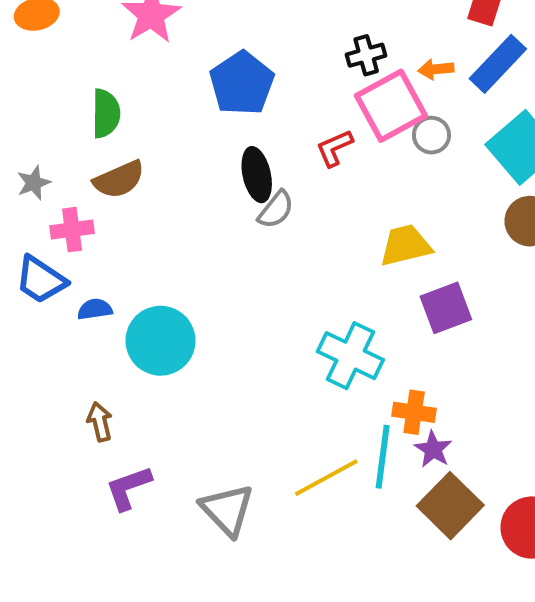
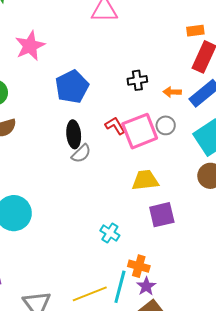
pink square: (391, 106) -> (140, 131), moved
red L-shape: (334, 148) -> (115, 126), turned 75
cyan cross: (350, 356) -> (110, 233), size x0.6

